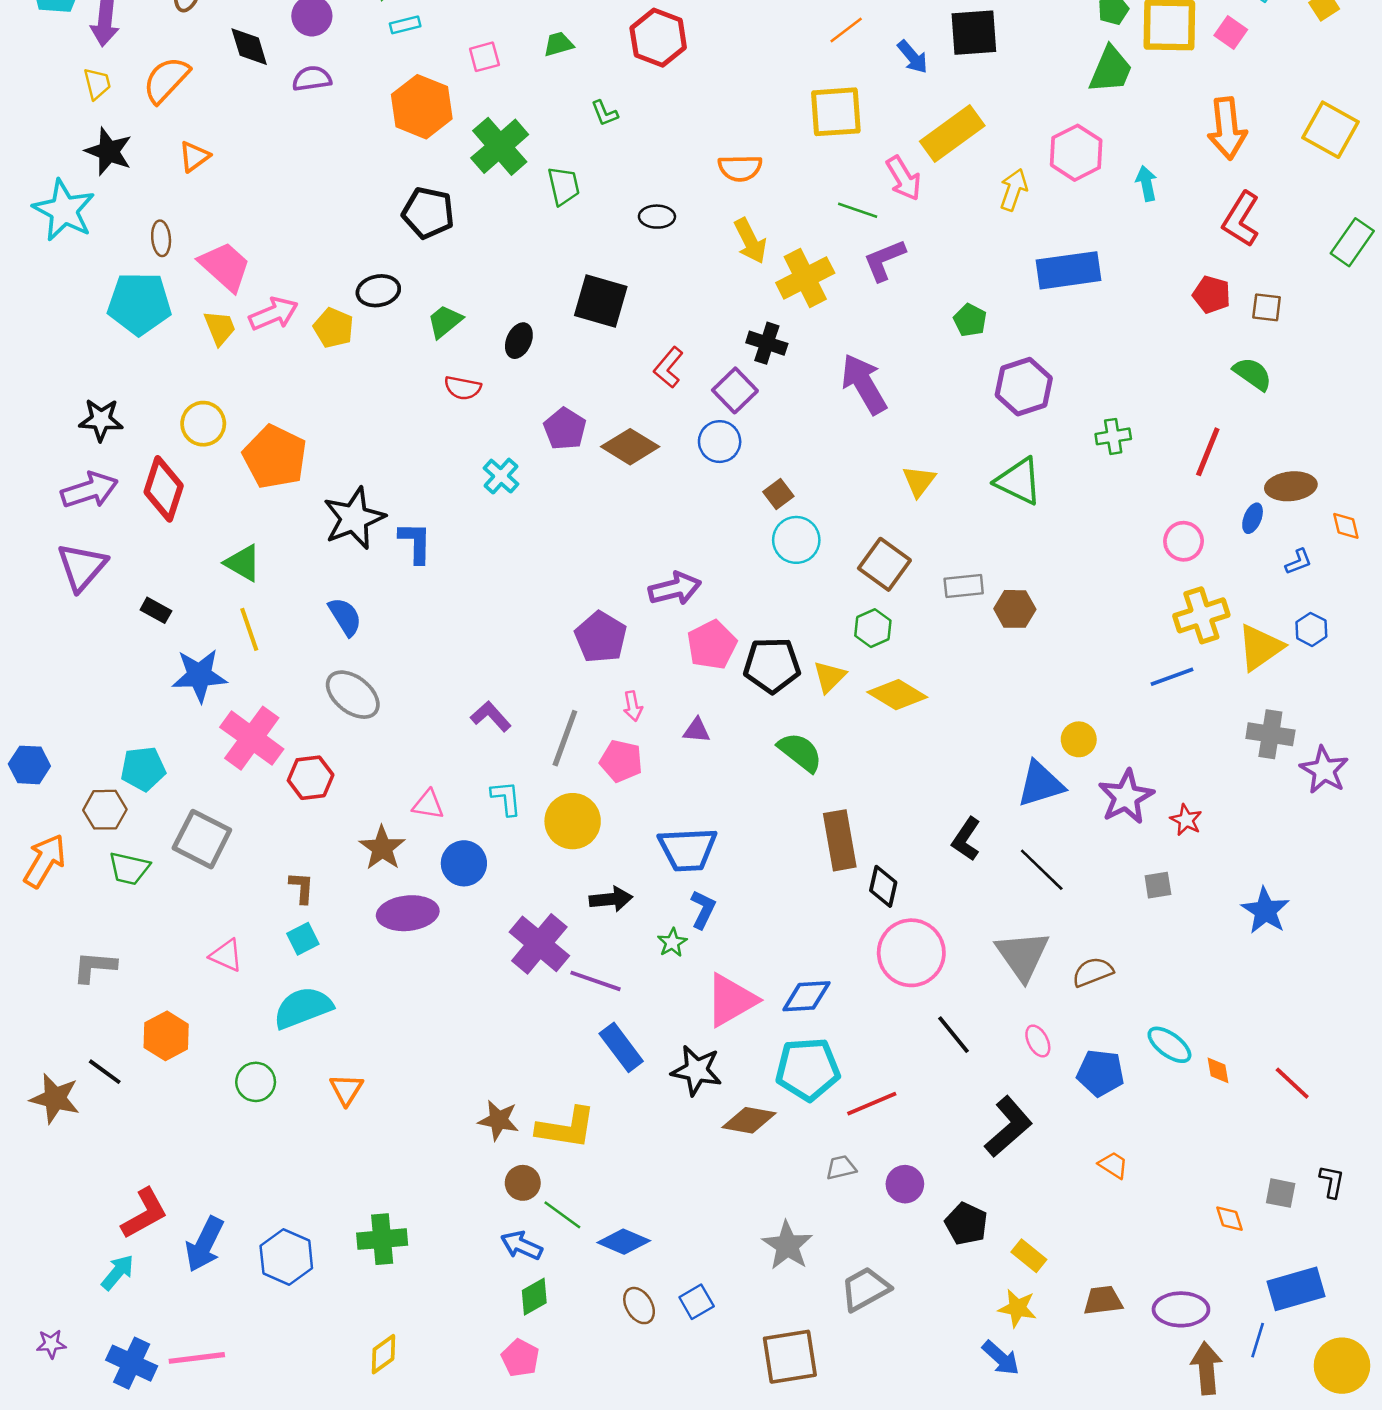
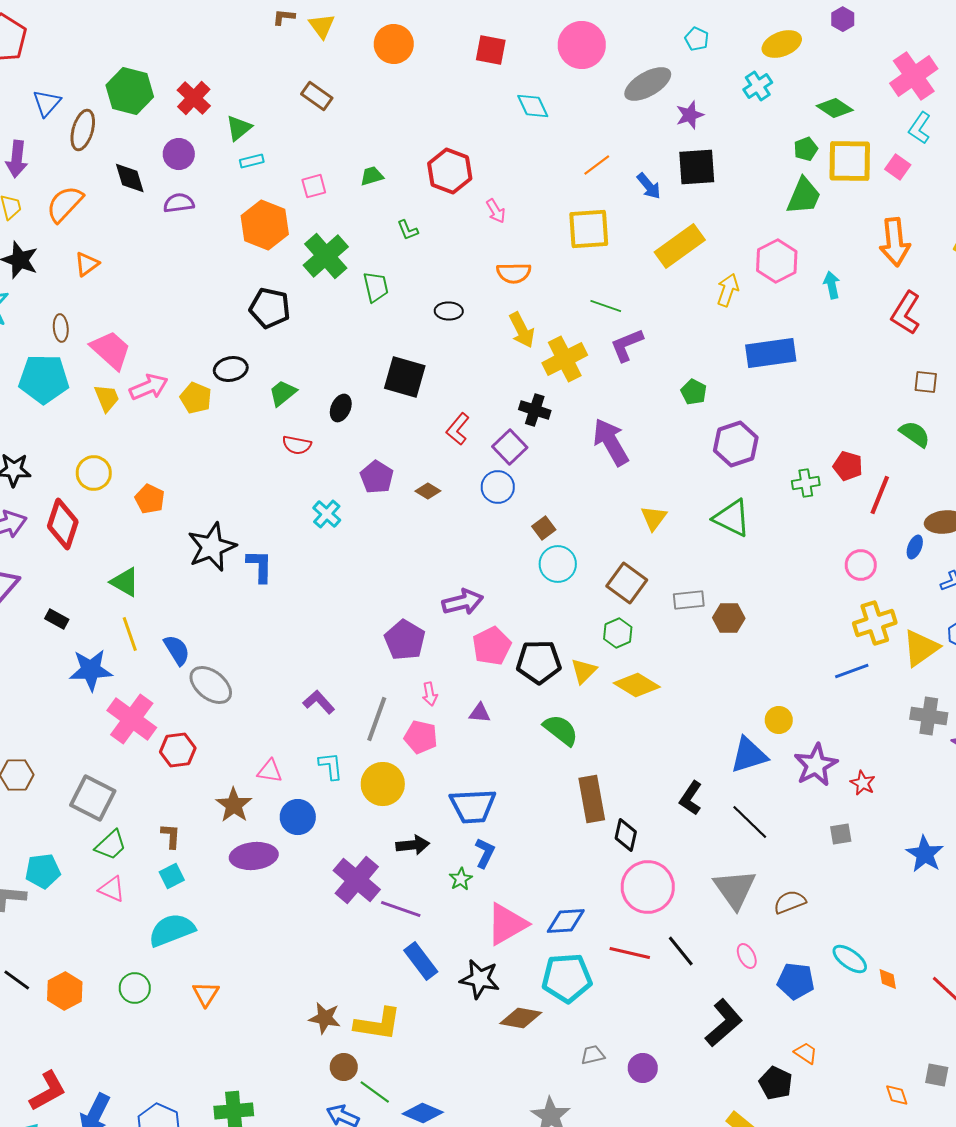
pink arrow: (904, 178) -> (496, 211), moved, size x0.7
red pentagon: (1212, 295) -> (848, 466), moved
brown diamond: (630, 447) -> (428, 491), size x0.6
orange pentagon: (275, 457) -> (150, 499), size x0.6
blue semicircle: (345, 617) -> (177, 650), moved
cyan pentagon: (143, 769) -> (43, 871), moved
green trapezoid: (129, 868) -> (111, 845), moved, turned -56
orange hexagon: (166, 1036) -> (65, 991), moved
red line: (872, 1104) -> (630, 953), moved, turned 36
black pentagon: (966, 1224) -> (776, 1083), moved

